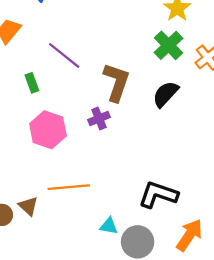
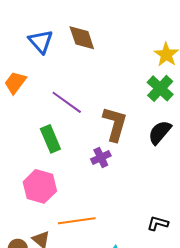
green rectangle: (32, 83) -> (50, 139), moved, size x1.5
pink hexagon: (48, 130) -> (40, 186), moved
black L-shape: (158, 195) -> (158, 223), size x0.6

